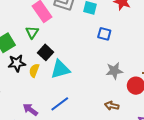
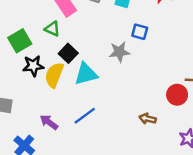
green triangle: (32, 32) -> (52, 29), turned -40
yellow semicircle: (34, 70) -> (54, 75), size x1.5
gray star: (114, 71) -> (119, 52), moved

